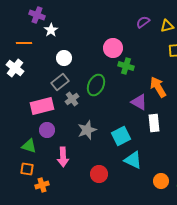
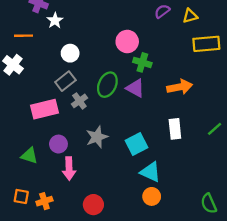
orange arrow: (158, 87) -> (180, 87), turned 110
purple triangle: (139, 102) -> (135, 88), moved
purple circle: (47, 130) -> (58, 144), moved
orange square: (27, 169) -> (21, 196), moved
red circle: (99, 174) -> (93, 205), moved
orange circle: (161, 181) -> (152, 196), moved

